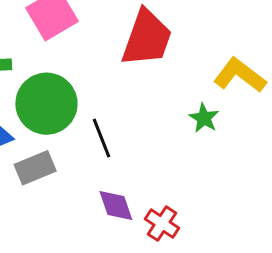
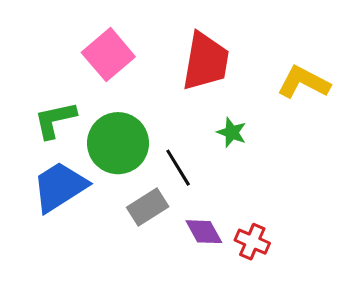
green star: (204, 118) -> (232, 132), moved
gray rectangle: (35, 168) -> (148, 207), moved

